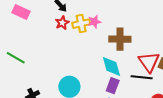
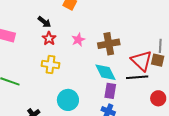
pink star: (94, 22) -> (78, 40), moved
yellow cross: (81, 24) -> (50, 64), moved, turned 30

